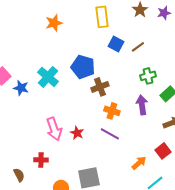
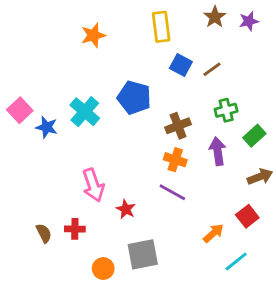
brown cross: (100, 87) -> (178, 126), moved
red star: (77, 133) -> (126, 209), moved
brown semicircle: (19, 175) -> (44, 233), moved

